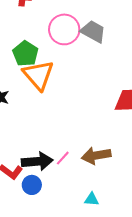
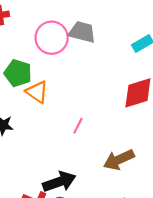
orange triangle: (38, 75) -> (37, 92), size x0.7
pink line: (63, 158) -> (78, 126), moved

